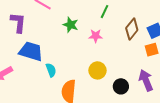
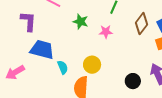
yellow circle: (97, 70) -> (92, 65), moved

